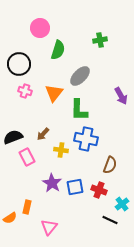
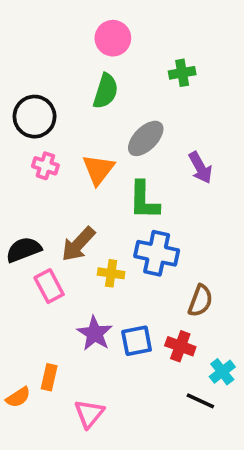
pink circle: (40, 28) -> (113, 38), moved
purple arrow: (121, 96) -> (200, 168), moved
brown arrow: (43, 134) -> (78, 244), size x1.5

